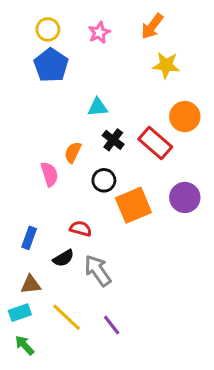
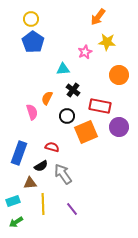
pink star: (99, 33) -> (85, 52), moved
red rectangle: (155, 143) -> (100, 106), moved, turned -30
blue rectangle: (29, 238) -> (19, 153), size x1.6
brown triangle: (31, 285) -> (30, 183), moved
yellow line: (67, 317) -> (43, 204), turned 45
green arrow: (25, 345) -> (16, 222), turned -80

